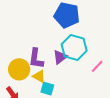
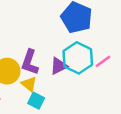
pink line: (97, 66) -> (103, 61), moved

